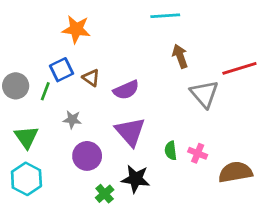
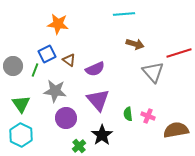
brown arrow: (180, 56) -> (135, 44), turned 126
gray star: (72, 120) -> (55, 91), size x1.6
black star: (136, 179) -> (102, 135), turned 30

